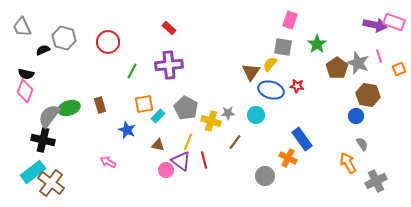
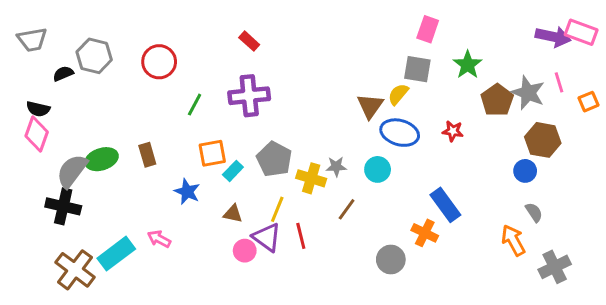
gray trapezoid: (22, 27) -> (32, 40), turned -75
red star: (297, 86) -> (453, 131), moved
cyan rectangle: (33, 172) -> (116, 254), moved

